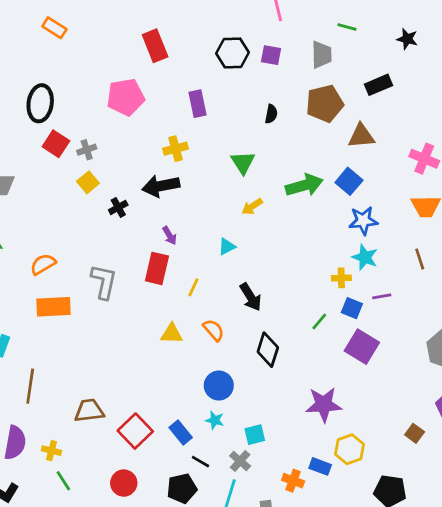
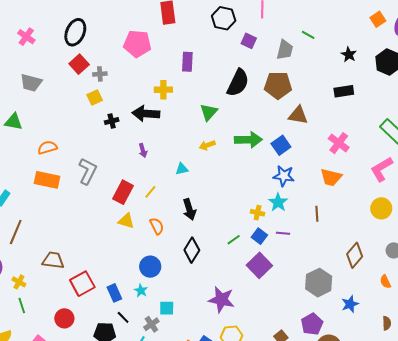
black hexagon: (232, 53) -> (224, 18), moved
black rectangle: (378, 85) -> (344, 91), moved
black semicircle: (271, 114) -> (238, 83), size x2.0
red rectangle: (157, 268) -> (123, 192), moved

